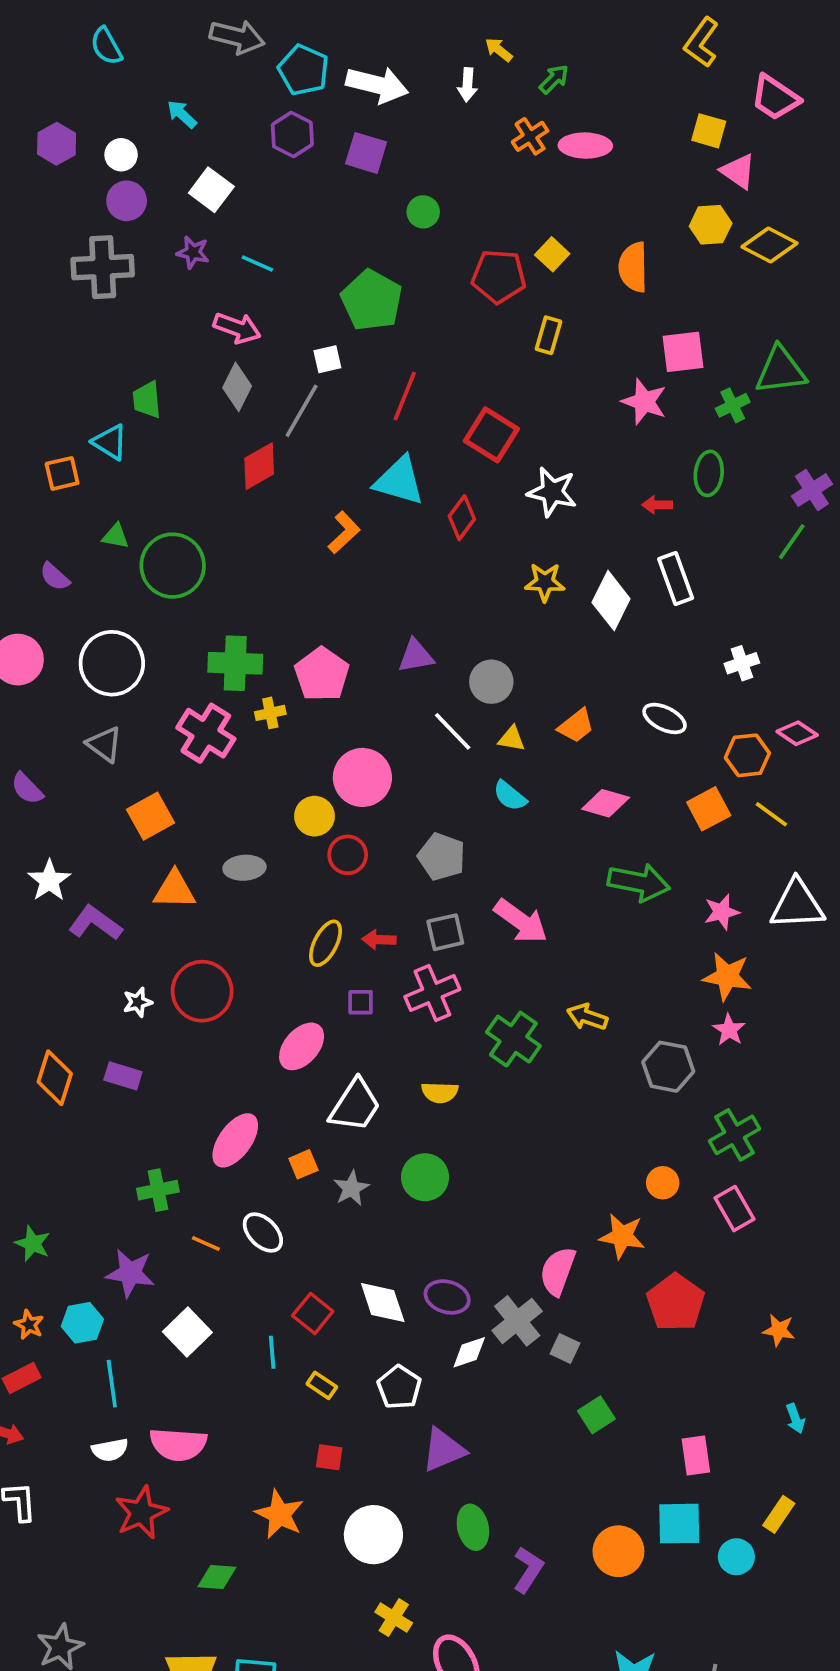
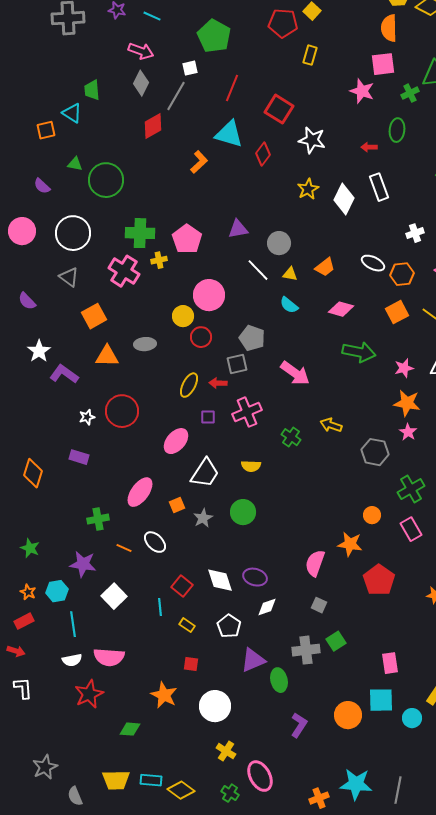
orange semicircle: (633, 267) -> (389, 28), moved
yellow star: (545, 582) -> (308, 189), turned -30
orange hexagon: (747, 755) -> (402, 274), moved
gray square: (445, 932) -> (237, 364), moved
green cross: (513, 1039) -> (291, 437), size x0.7
orange diamond: (55, 1078) -> (33, 473), moved
gray cross: (517, 1321) -> (306, 650), moved, turned 32
green ellipse: (473, 1527) -> (279, 680), moved

